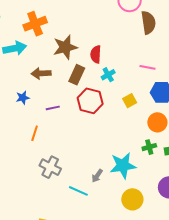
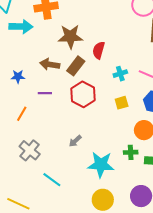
brown arrow: (41, 73) -> (50, 64), moved
cyan cross: (108, 75) -> (120, 74), moved
gray arrow: (97, 176) -> (75, 141), moved

